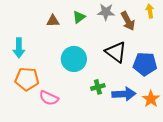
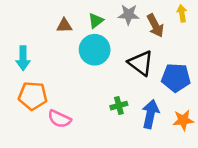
cyan circle: (74, 59) -> (95, 50), moved
blue arrow: (124, 94) -> (150, 114), turned -75
orange star: (151, 99) -> (183, 120), turned 30

